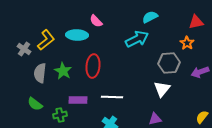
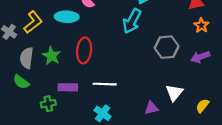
cyan arrow: (137, 39) -> (132, 21), turned 145
orange star: (187, 43) -> (201, 25), moved
white triangle: (162, 89) -> (174, 93), moved
green semicircle: (35, 104) -> (21, 82), moved

